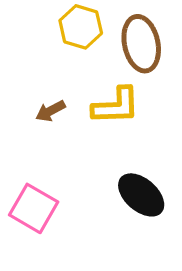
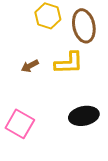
black ellipse: (141, 195) -> (84, 116), turned -52

